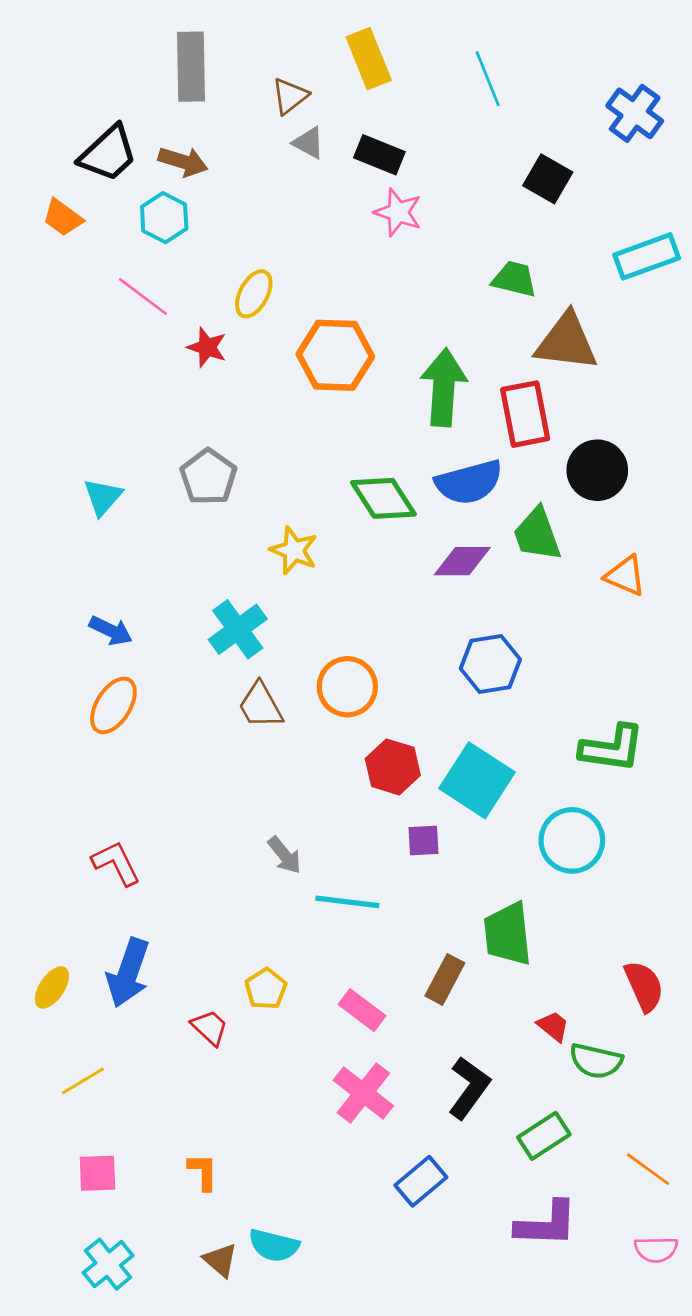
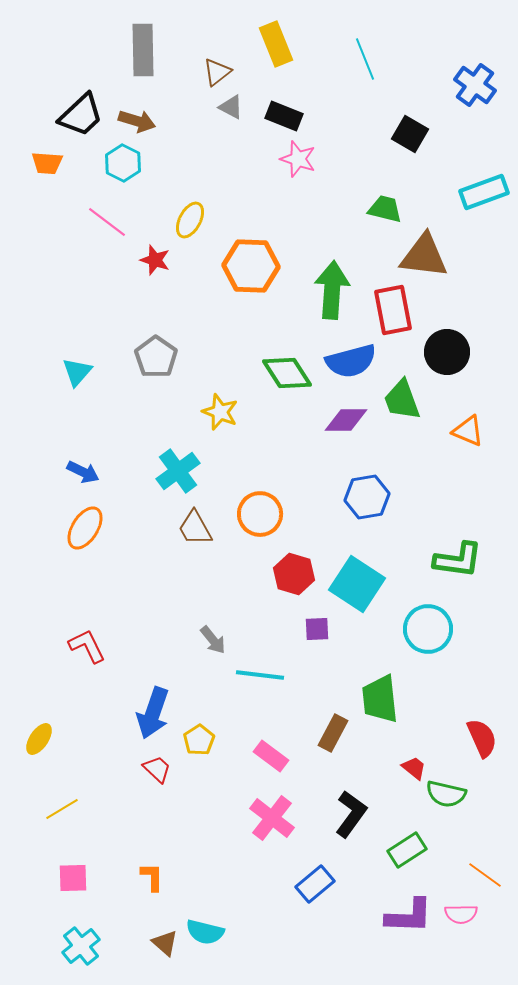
orange trapezoid: (63, 218) -> (47, 163), turned -32
blue arrow: (128, 973) -> (153, 713), moved
pink semicircle: (656, 1249) -> (461, 914), moved

